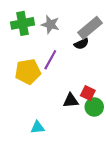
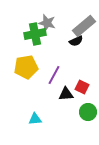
green cross: (22, 23) -> (35, 34), moved
purple line: (50, 60) -> (54, 75), moved
green circle: (94, 107) -> (88, 112), moved

